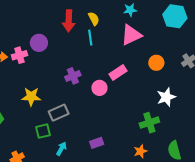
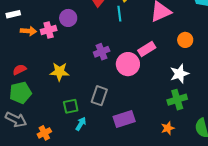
pink circle: (99, 88) -> (128, 64), size x1.5
white star: (166, 97) -> (180, 74), moved
gray rectangle: (59, 113) -> (99, 96), moved, turned -48
purple rectangle: (97, 143) -> (124, 119), size x1.5
cyan arrow: (61, 149) -> (81, 124), moved

